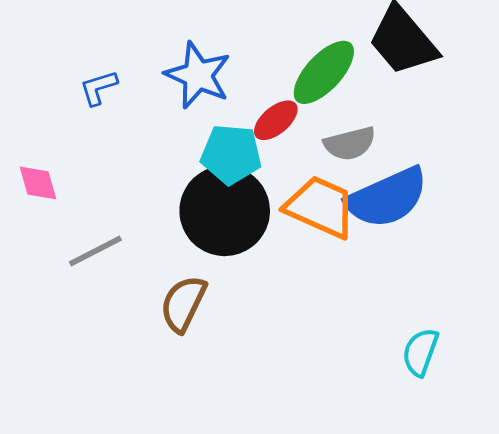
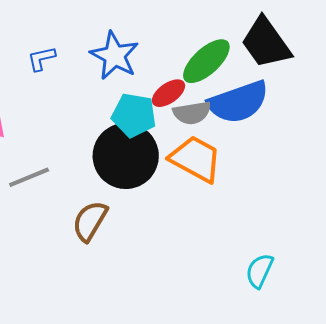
gray semicircle: (350, 144) -> (192, 113), moved
blue semicircle: (387, 198) -> (238, 102), moved

